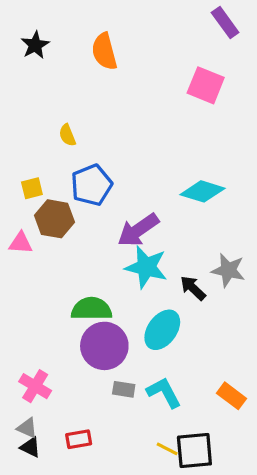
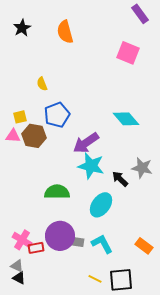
cyan diamond: (203, 191) -> (126, 119), turned 32
pink triangle: (21, 243) -> (13, 136), moved
purple circle: (104, 346) -> (60, 236), moved
red rectangle: (79, 439) -> (36, 248), moved
yellow line: (167, 449) -> (95, 279), moved

